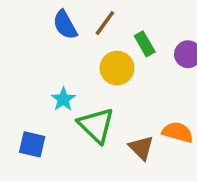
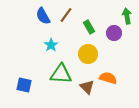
yellow circle: (117, 68) -> (88, 54), moved
cyan star: (63, 99) -> (51, 45), moved
green triangle: (96, 125) -> (61, 74), turned -40

